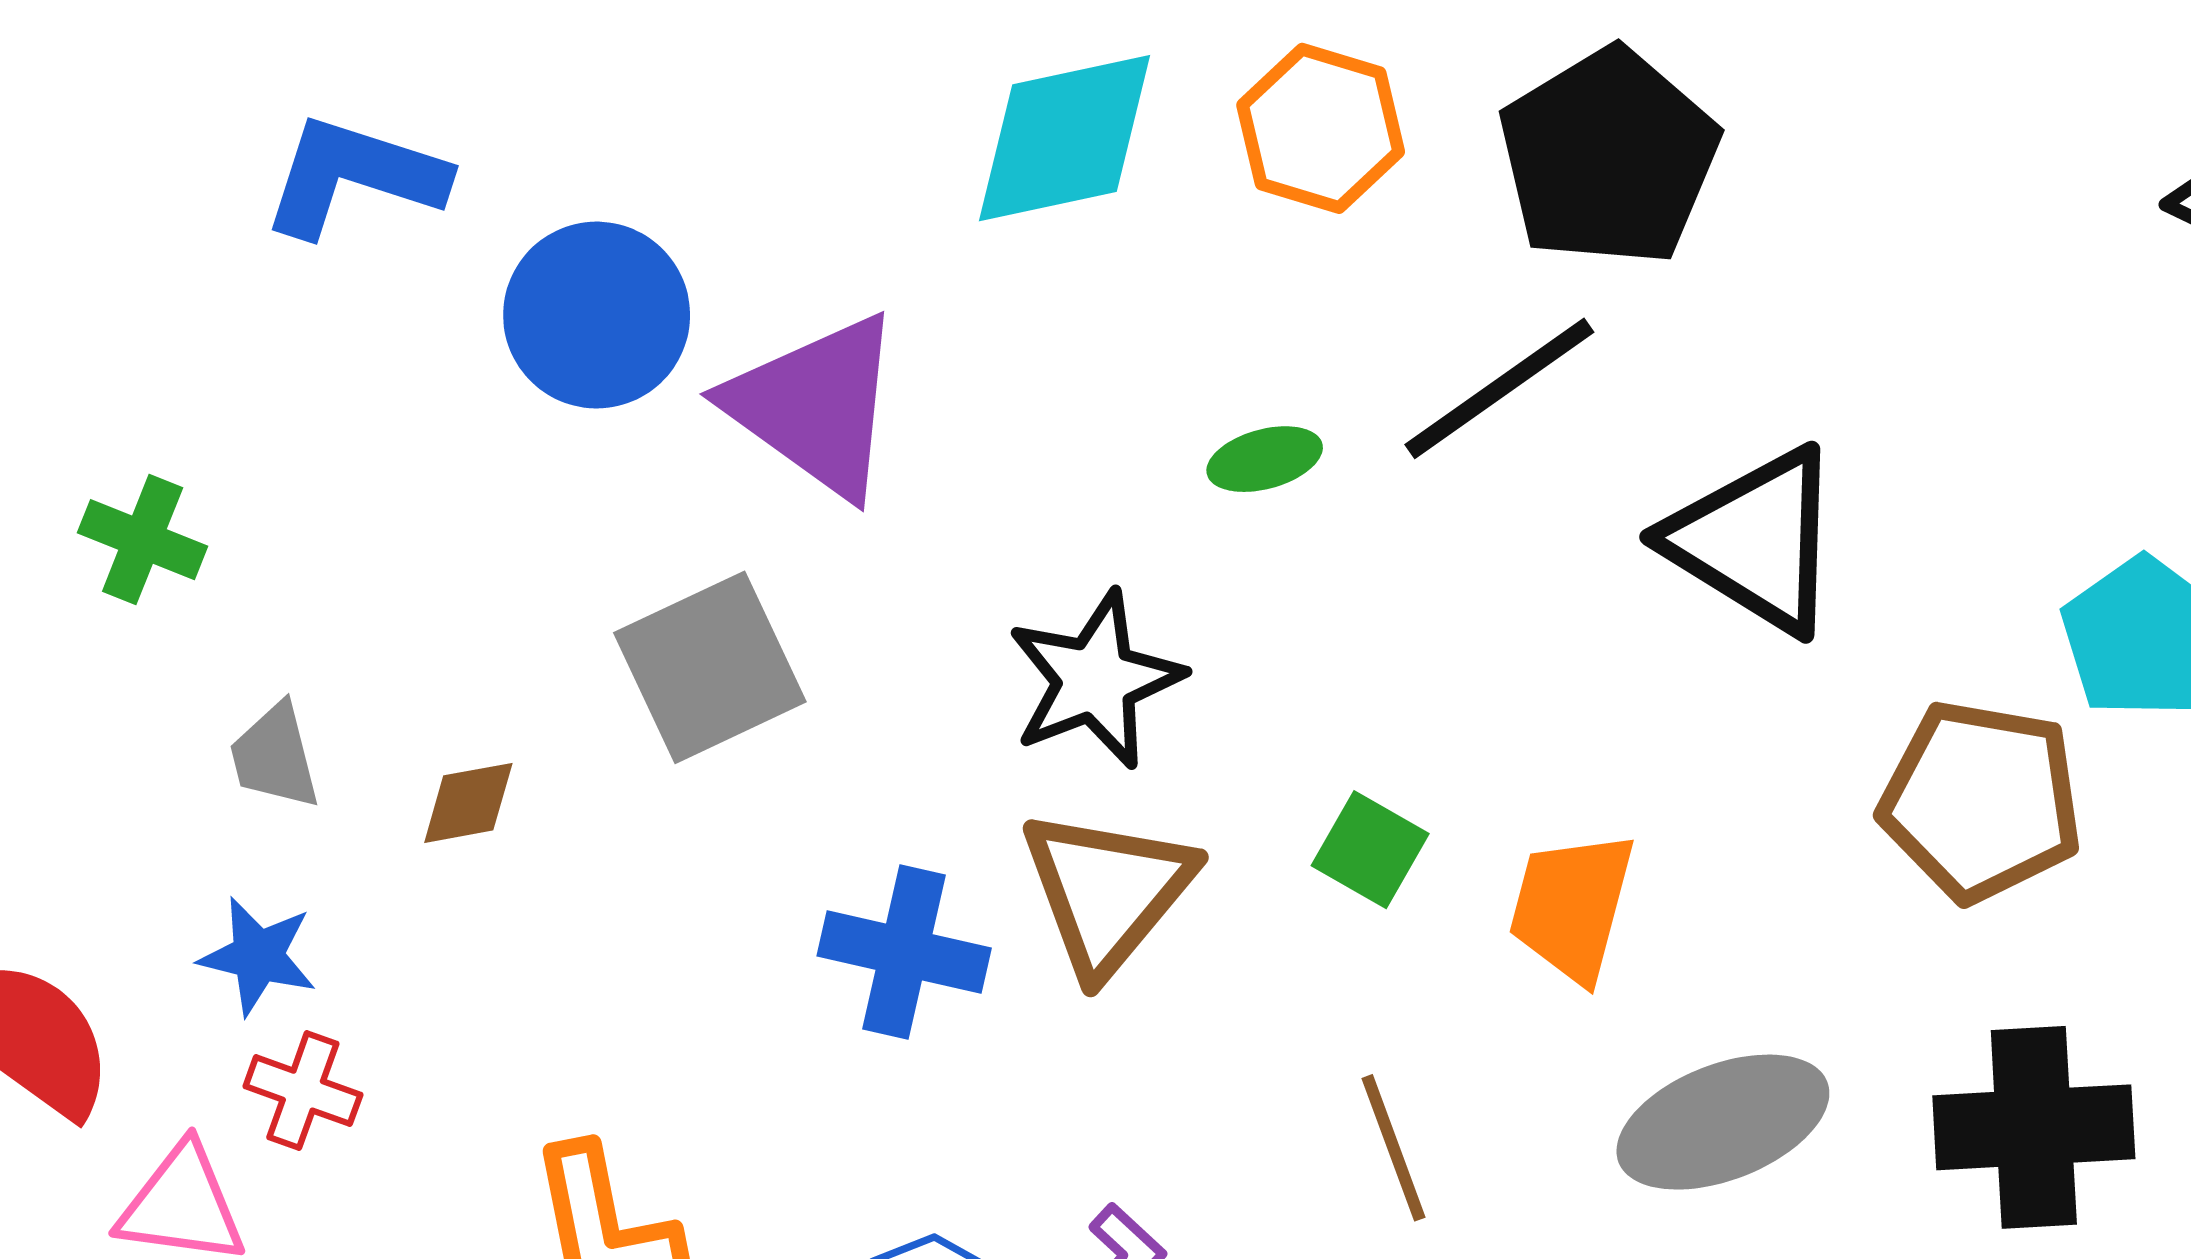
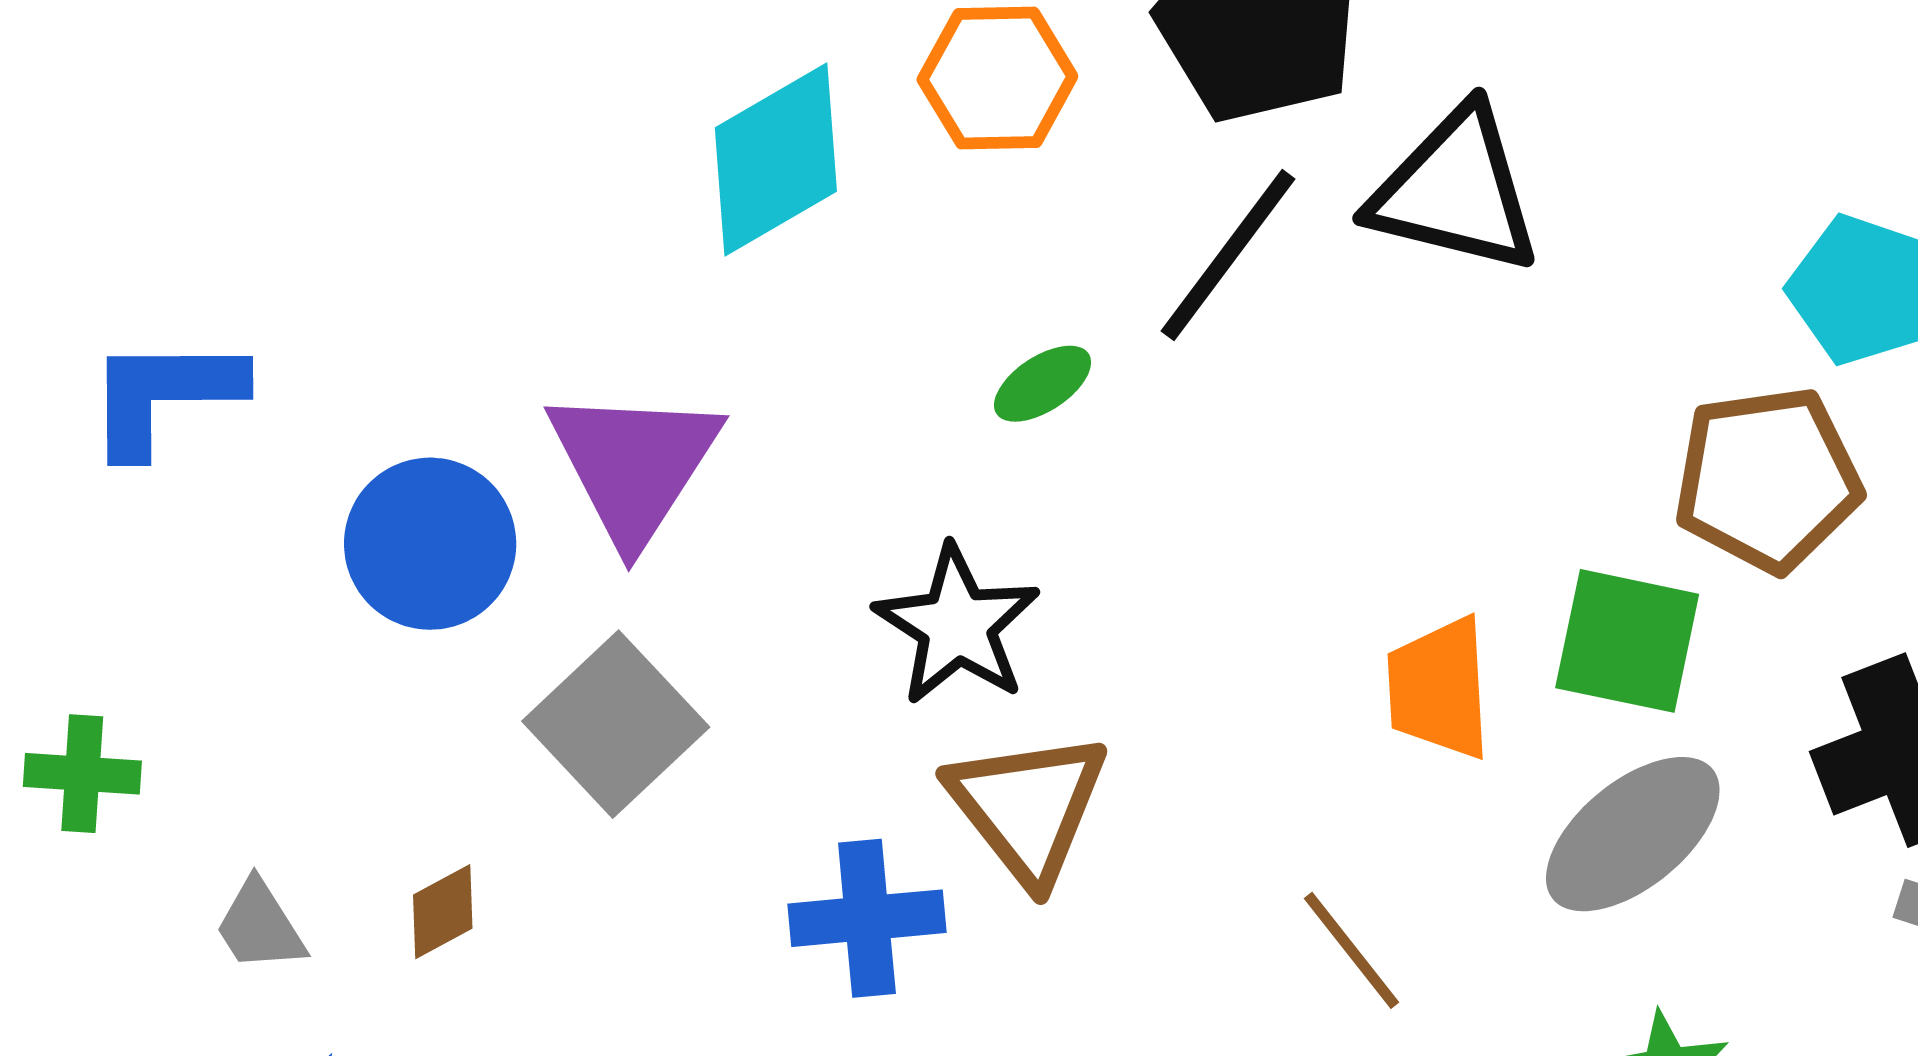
blue circle: (597, 315) -> (430, 544), moved
purple triangle: (816, 406) -> (634, 465), turned 45
black triangle: (1755, 540) -> (1455, 191), moved
green square: (1370, 850) -> (1627, 641), moved, size x1.5

